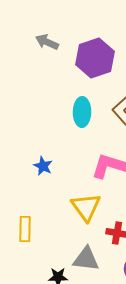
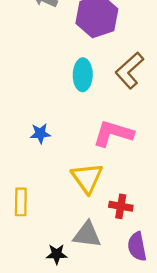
blue star: (43, 166) -> (40, 133), turned -30

